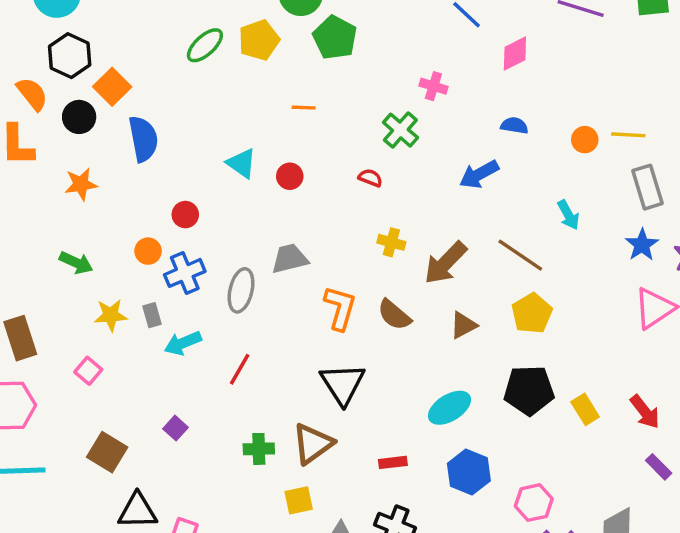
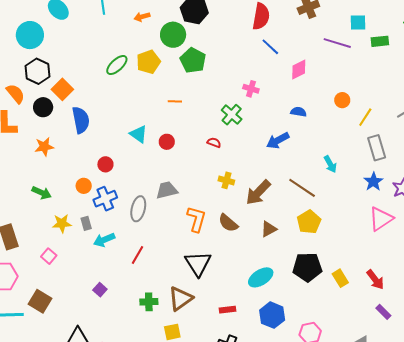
yellow line: (628, 135) -> (365, 117), turned -60
orange circle: (585, 140) -> (342, 100), moved
brown square: (107, 452) -> (40, 301), moved

